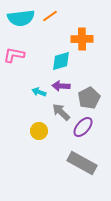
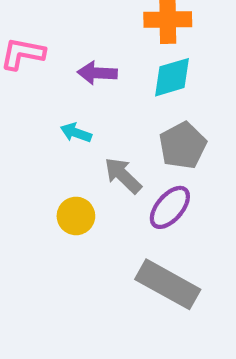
cyan diamond: (61, 61) -> (172, 77), moved
purple arrow: (61, 86) -> (97, 73), moved

